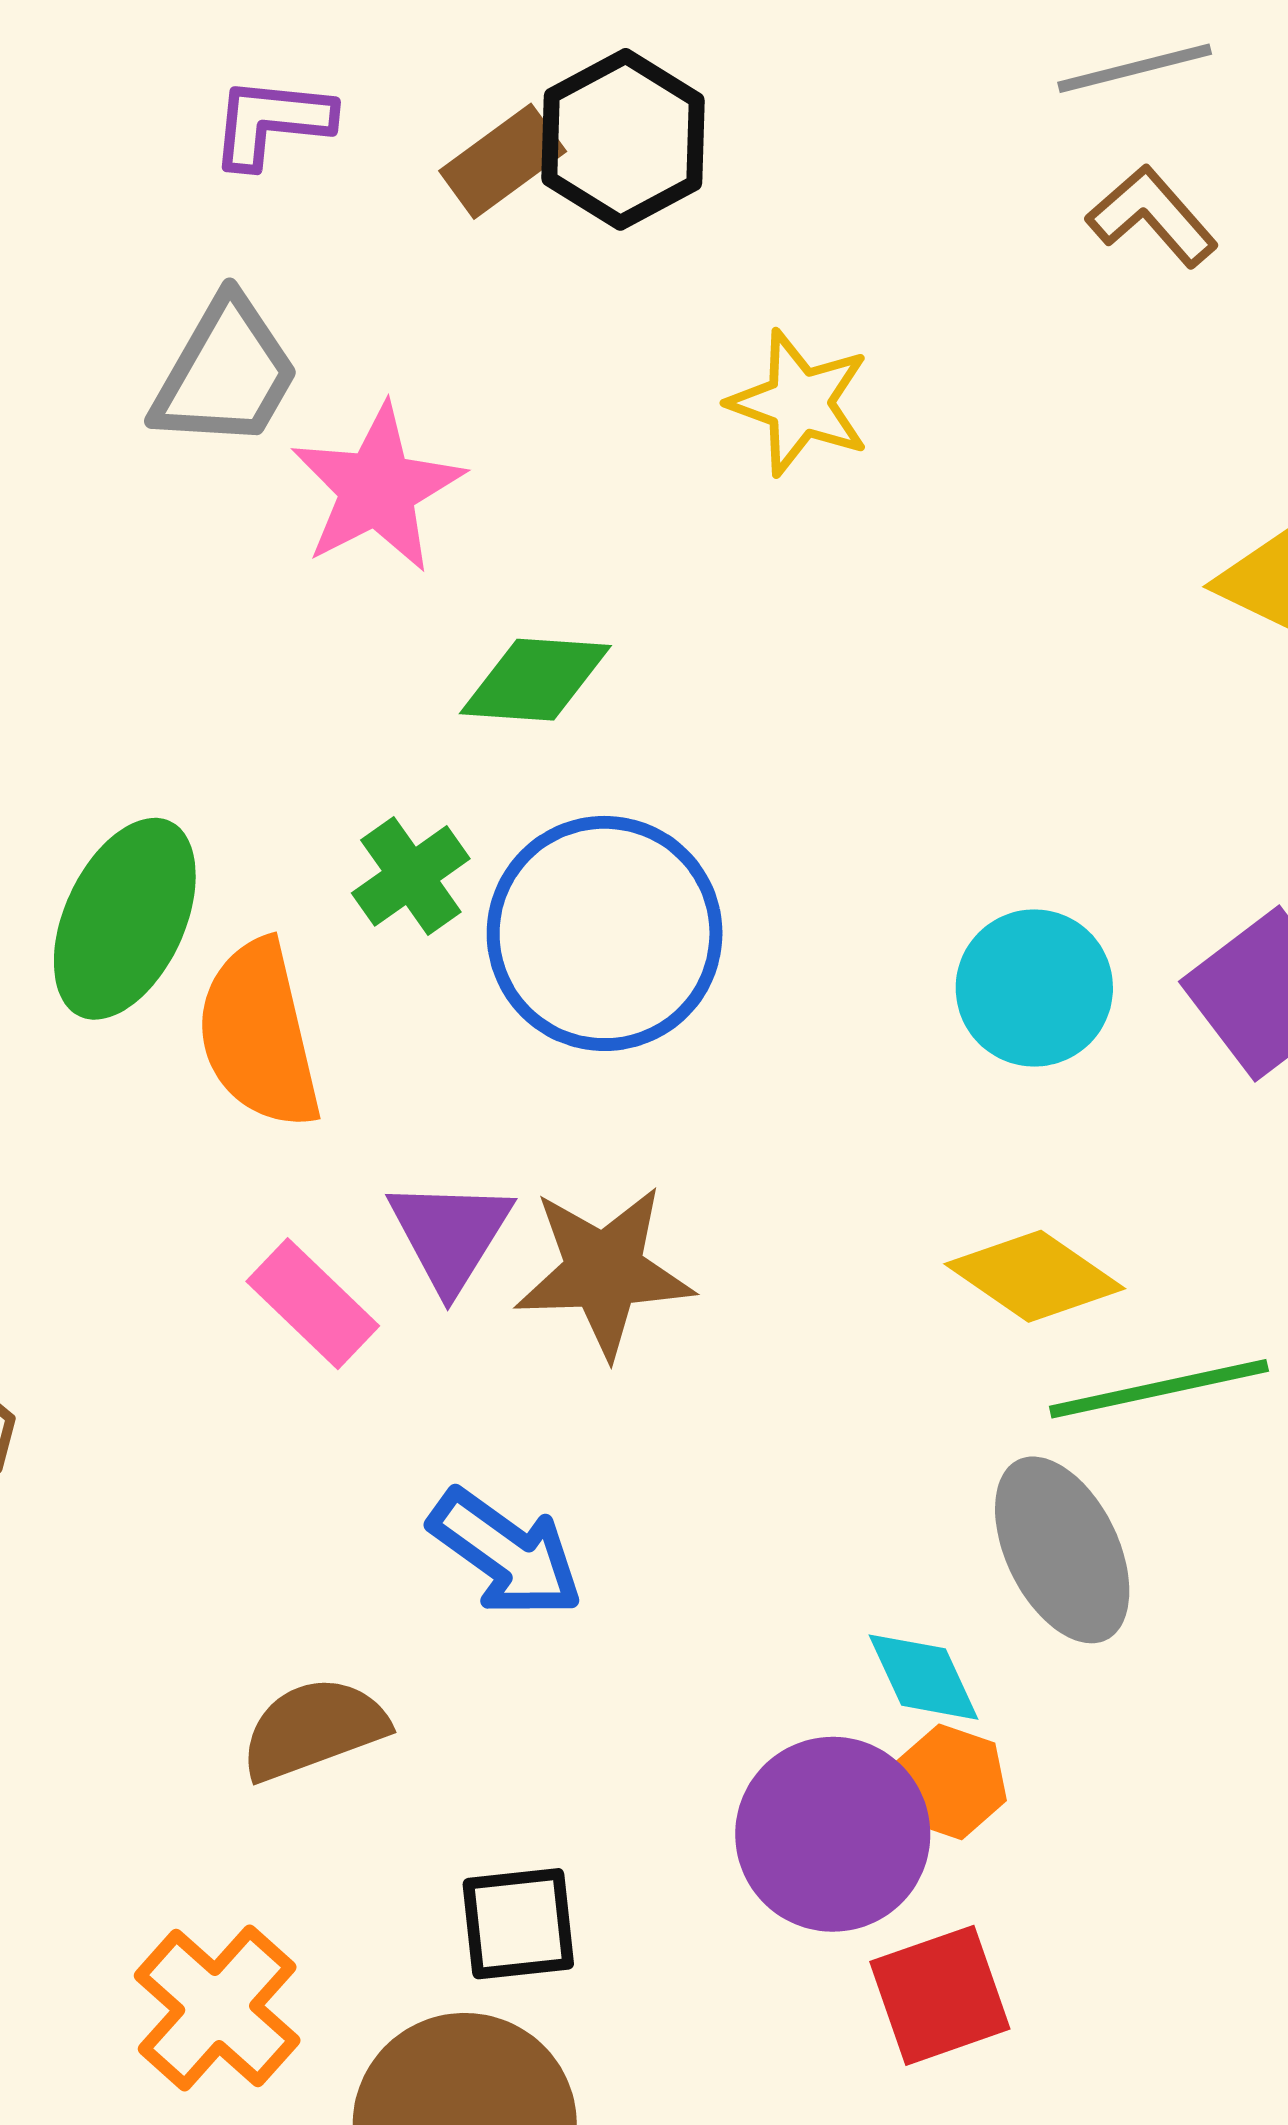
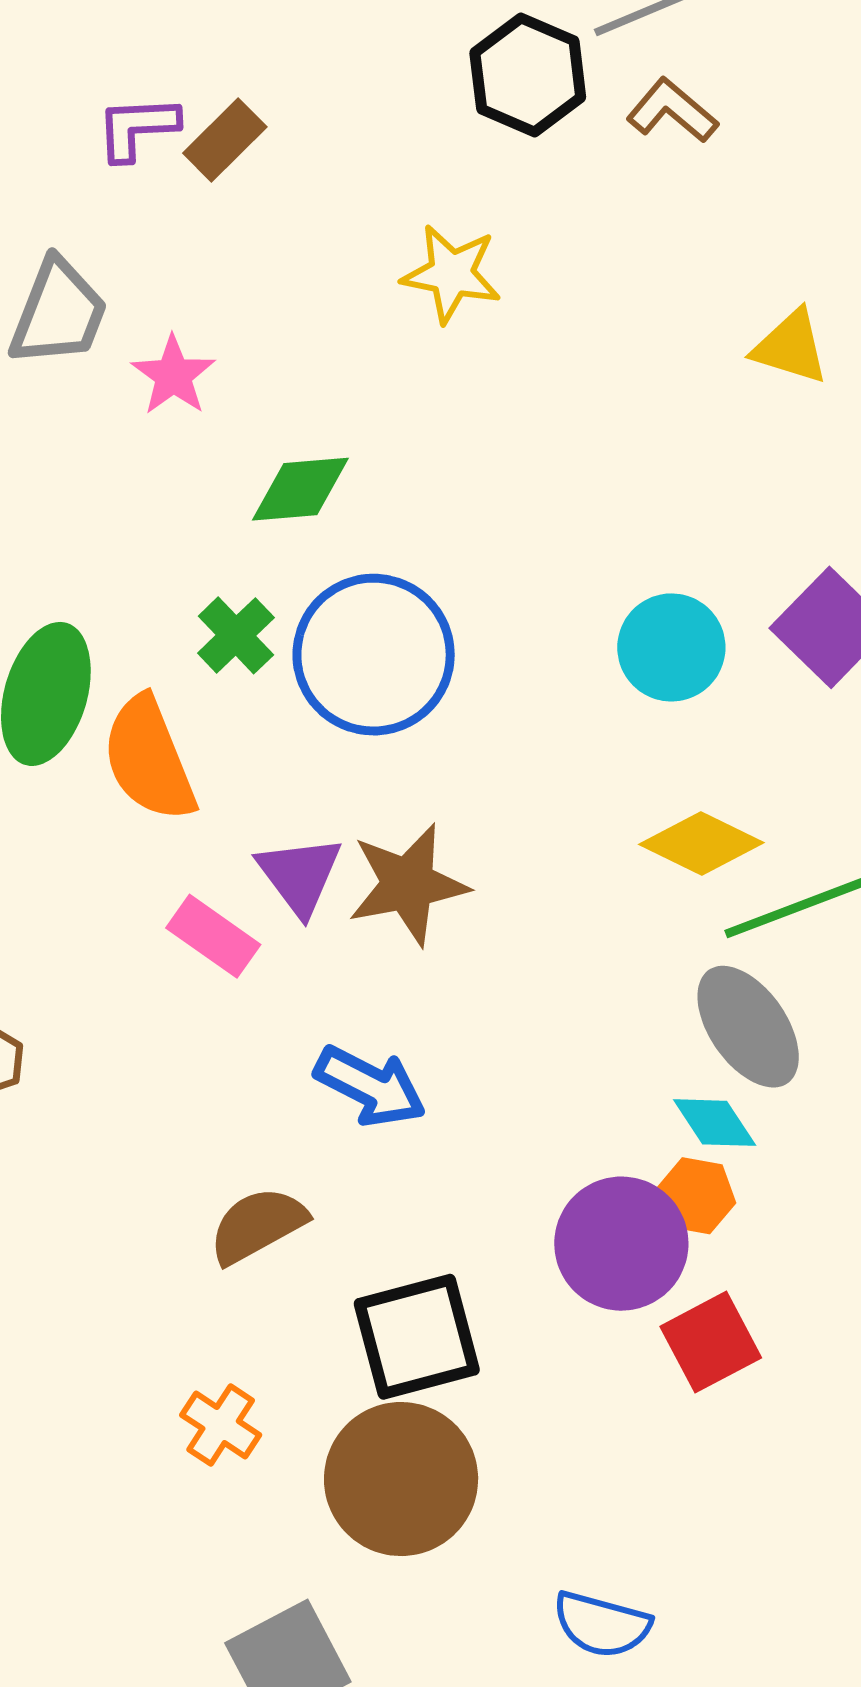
purple L-shape: (271, 122) -> (137, 128), moved
black hexagon: (623, 139) -> (528, 75), moved
pink star: (377, 488) -> (173, 375), size x0.7
cyan diamond: (923, 1677) -> (715, 1123), moved
black square: (518, 1924) -> (417, 1337), size x1.5
orange cross: (217, 2008) -> (221, 1425), size x0.7

